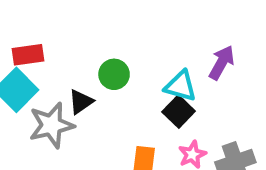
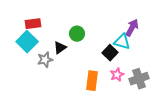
cyan triangle: (181, 86) -> (122, 42), moved
gray star: (51, 125) -> (45, 60), size x0.7

